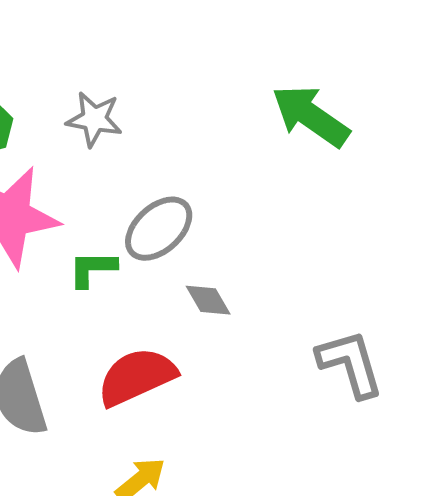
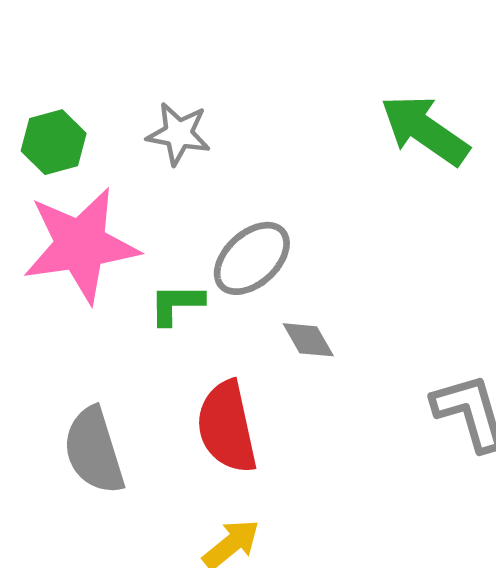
red semicircle: (137, 377) -> (227, 427), turned -78

